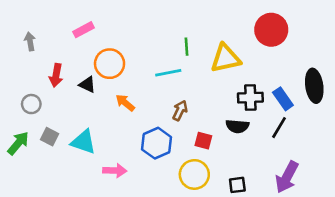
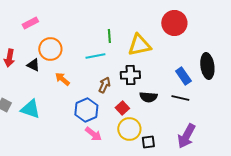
black cross: (250, 98) -> (130, 75), moved
black line: (279, 128) -> (180, 98), turned 72
red square: (203, 141) -> (122, 108), turned 32
pink arrow: (115, 171) -> (93, 134), moved, turned 36
yellow circle: (194, 174) -> (129, 129), moved

